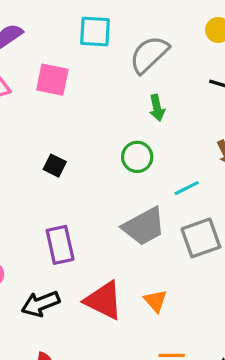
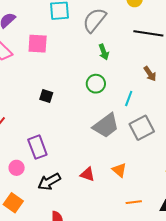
cyan line: (187, 188) -> (129, 99), turned -35
purple rectangle: (60, 245) -> (37, 147), moved
red triangle: (104, 300) -> (88, 174), size x0.6

